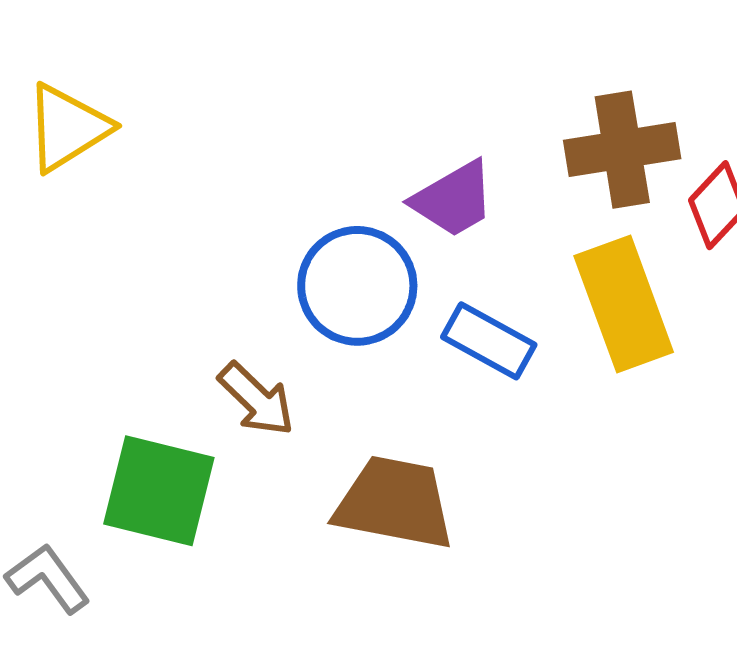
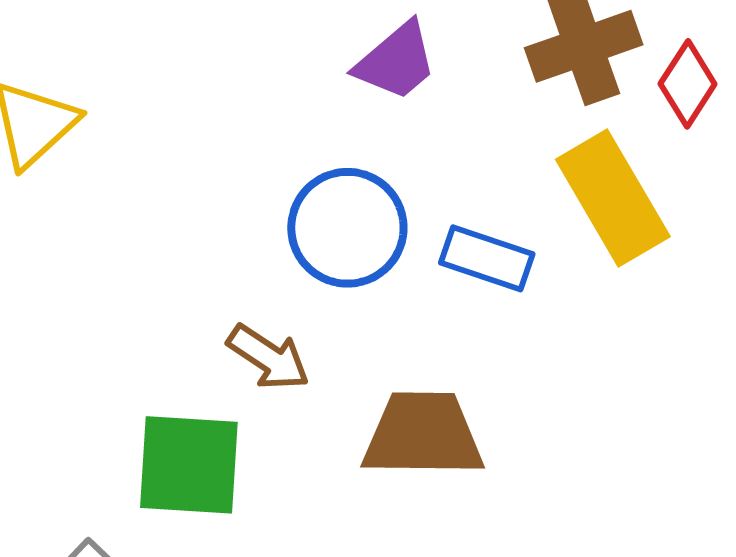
purple trapezoid: (453, 199) -> (396, 61), moved

